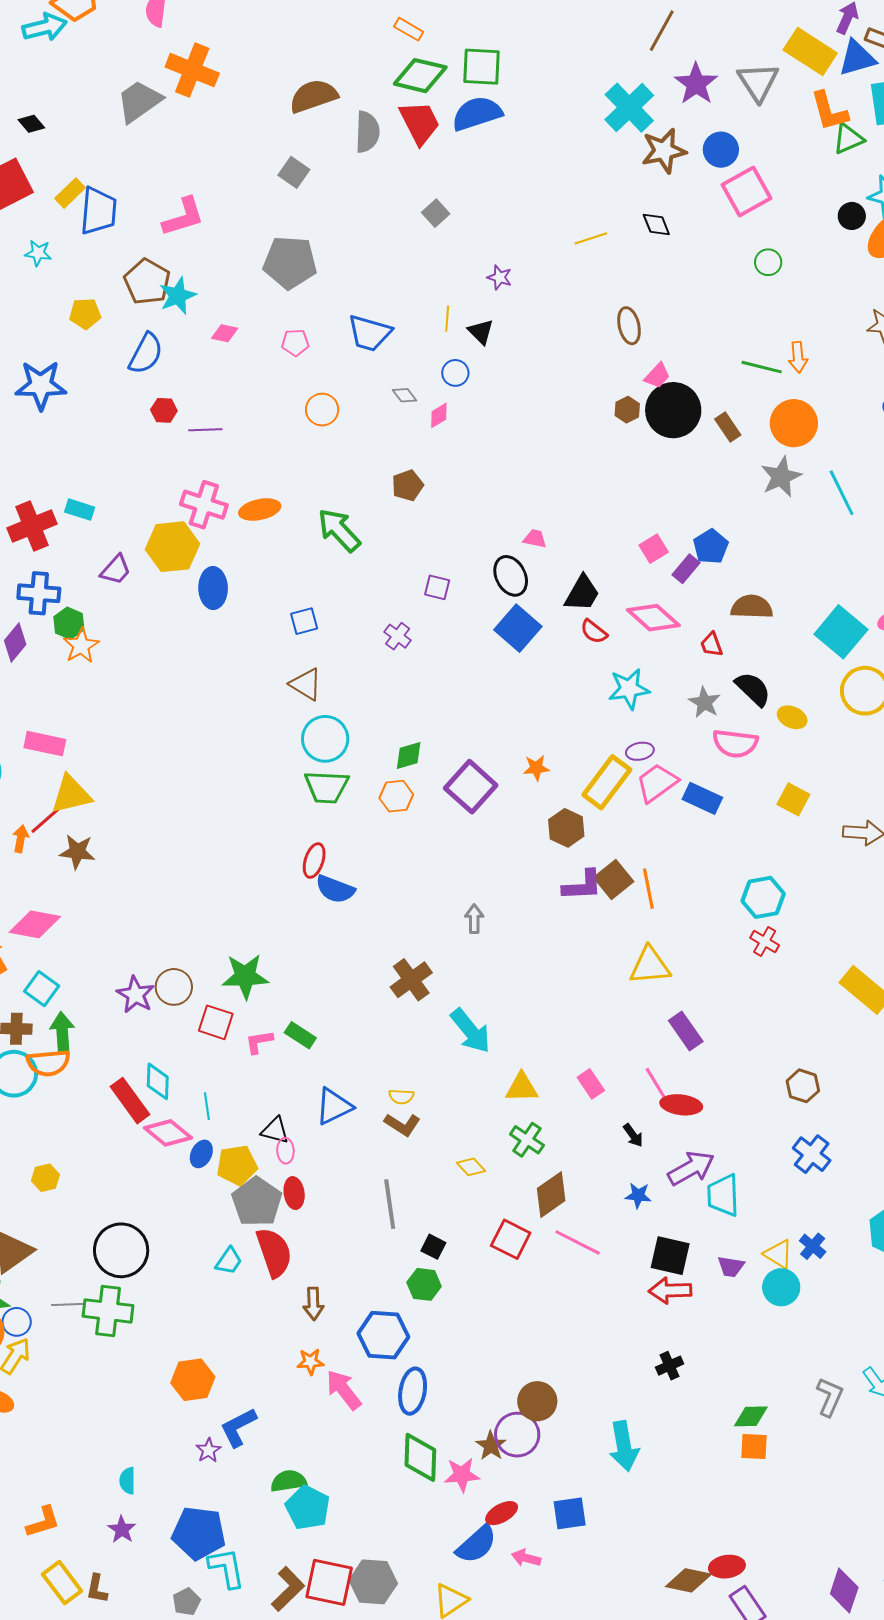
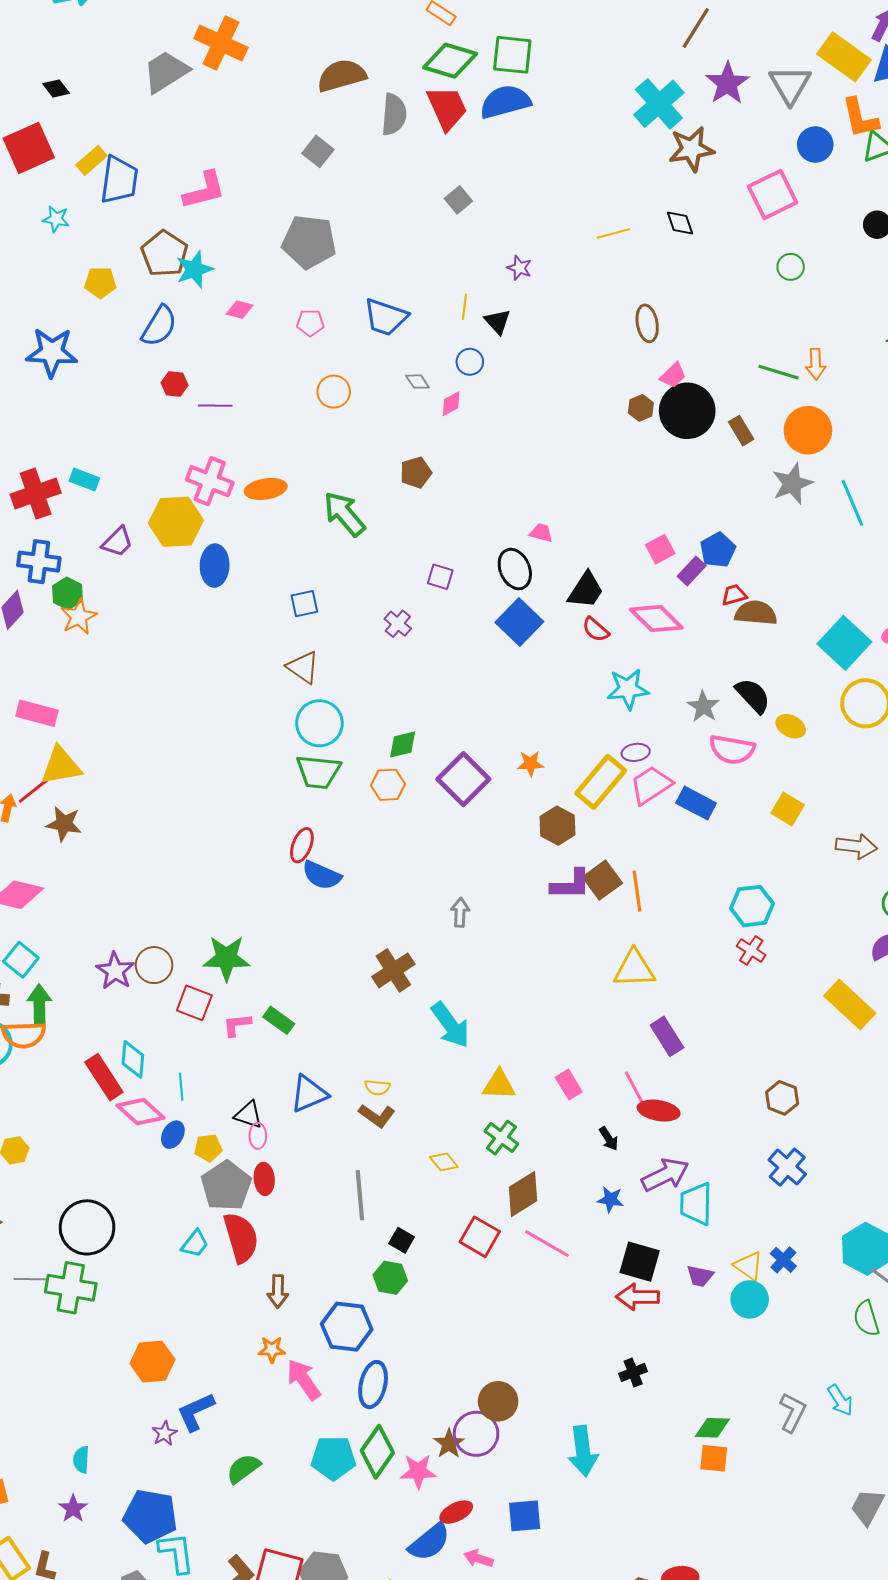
blue circle: (721, 150) -> (815, 145), moved
red trapezoid: (711, 645) -> (734, 595), moved, turned 92
yellow pentagon: (237, 1165) -> (208, 1148), size x0.7
green diamond: (420, 1457) -> (377, 1452), turned 30
green semicircle: (289, 1481) -> (243, 1469), turned -30
cyan pentagon: (308, 1508) -> (333, 1458), moved, turned -30

